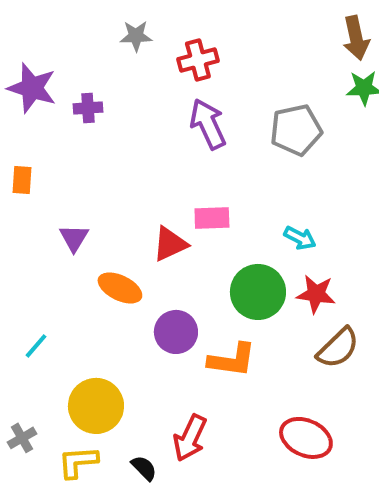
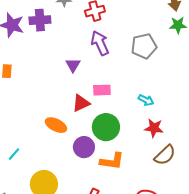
purple cross: (88, 108) -> (40, 20), moved, size x1.5
purple triangle: (74, 238) -> (73, 65), moved
green circle: (258, 292) -> (106, 127), moved

